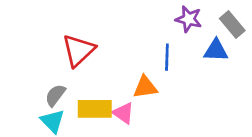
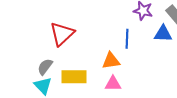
pink triangle: (123, 113) -> (113, 84), moved, turned -36

